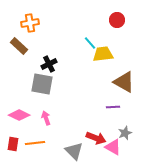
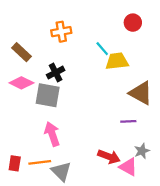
orange cross: (30, 23) -> (61, 32), moved
pink diamond: (19, 115) -> (21, 83), moved
pink arrow: (46, 118) -> (52, 134), size x1.5
gray triangle: (74, 151) -> (61, 171), moved

